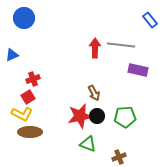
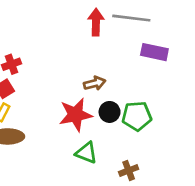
brown arrow: (94, 93) -> (95, 83), turned -77
black circle: (97, 116) -> (110, 112), moved

